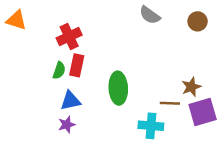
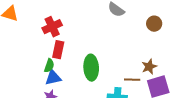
brown circle: (198, 21) -> (154, 24), moved
green semicircle: (59, 70) -> (49, 66), moved

